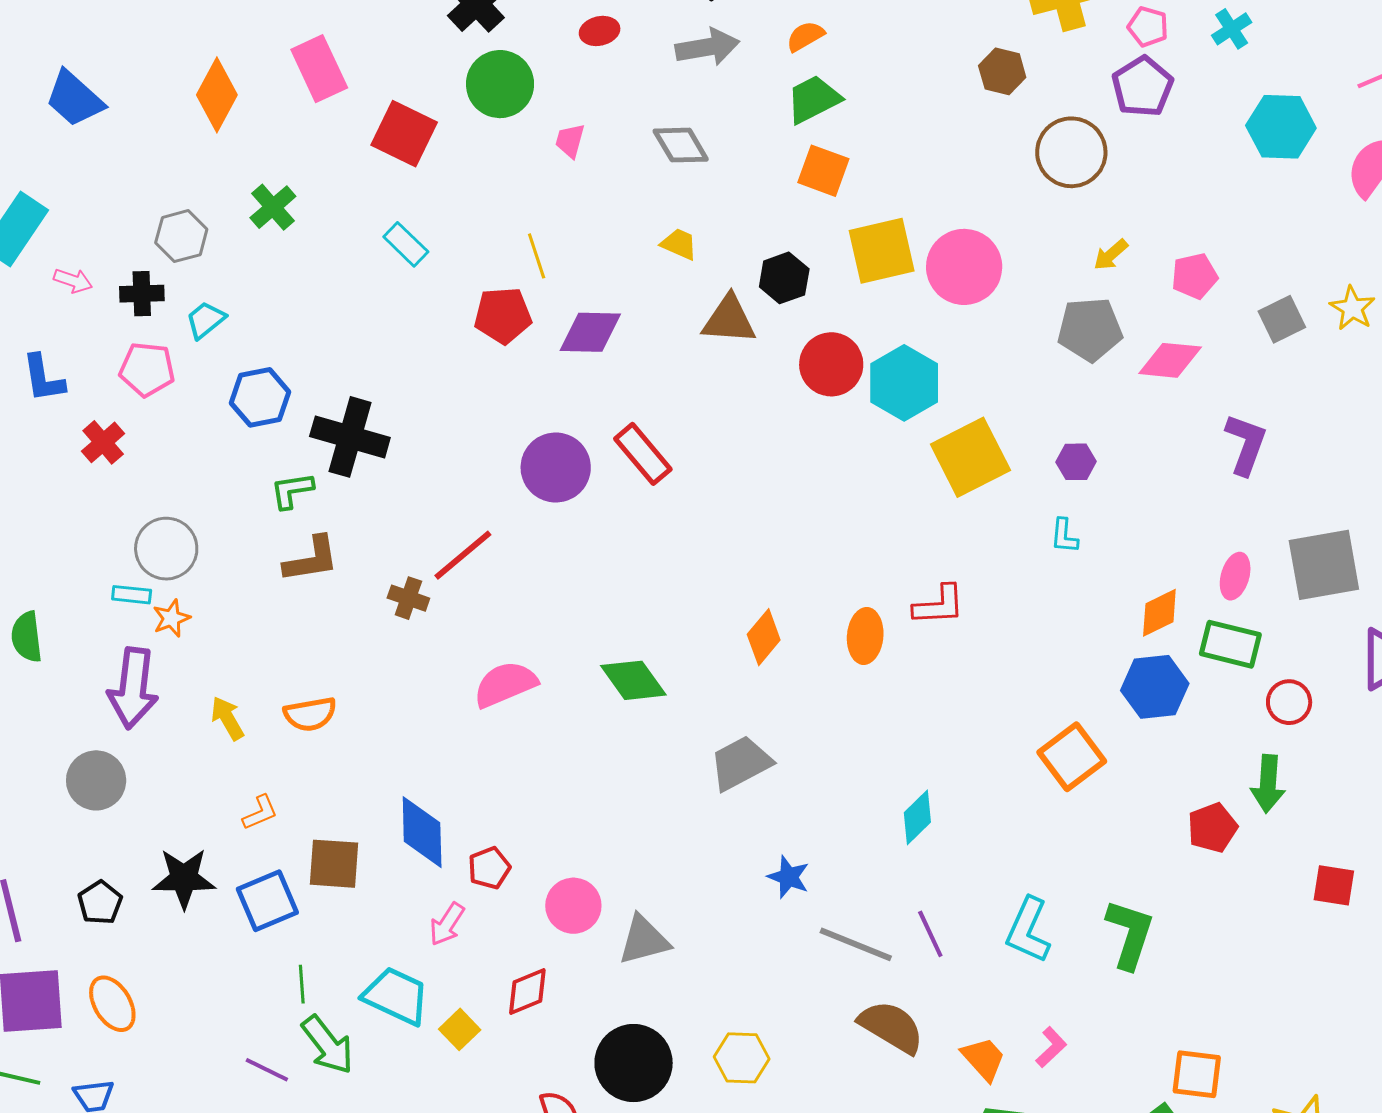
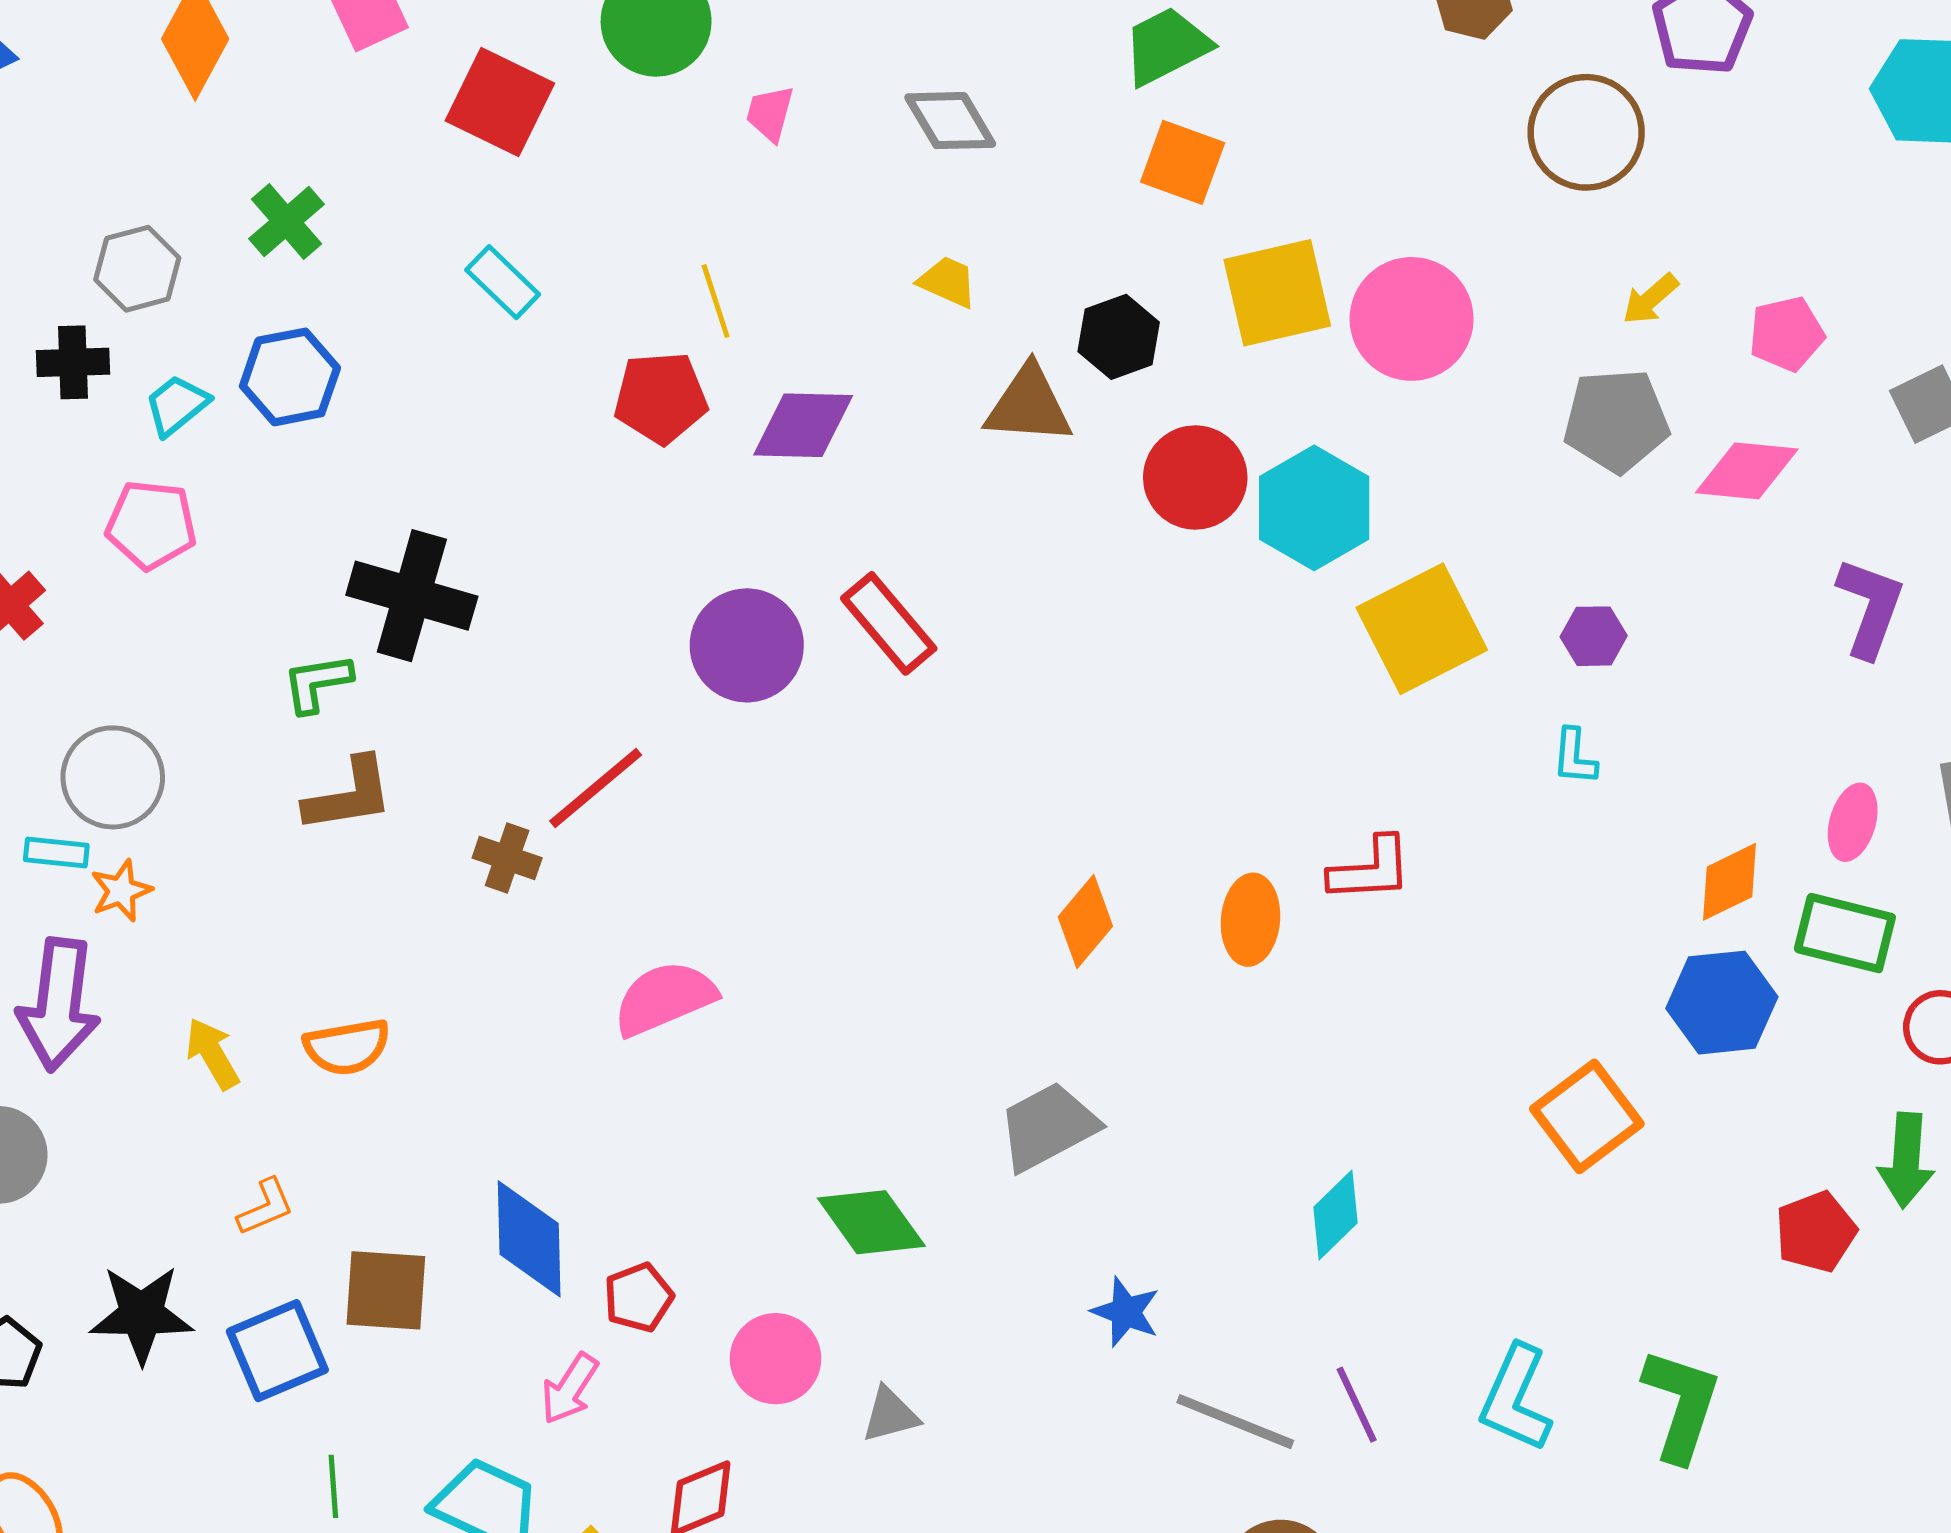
pink pentagon: (147, 369) -> (151, 525), moved
blue hexagon: (260, 397) -> (290, 377), moved
green diamond: (633, 680) -> (871, 1222), moved
gray triangle: (644, 940) -> (890, 1415), size x0.7

